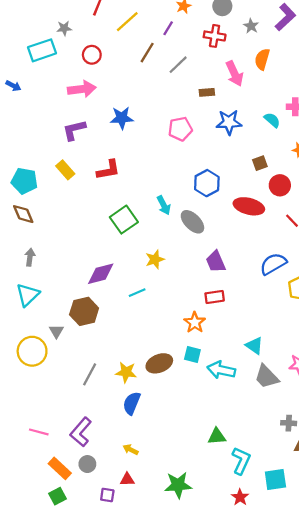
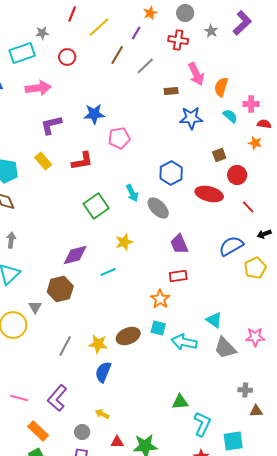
orange semicircle: (262, 59) -> (221, 87), moved
pink arrow: (82, 89) -> (38, 88), moved
pink pentagon: (180, 129) -> (119, 138), moved
gray circle: (87, 464) -> (82, 432), moved
red triangle: (127, 480) -> (117, 442), moved

